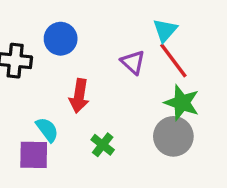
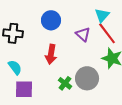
blue circle: (61, 39) -> (51, 20), moved
cyan semicircle: (47, 130) -> (15, 67), moved
gray circle: (173, 136) -> (87, 78), moved

